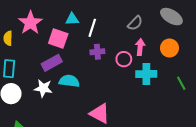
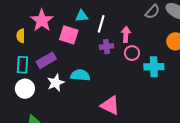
gray semicircle: (135, 23) -> (152, 12), moved
pink arrow: (140, 47) -> (126, 34), moved
purple rectangle: (52, 63) -> (46, 60), moved
white star: (43, 88) -> (56, 83), turned -30

